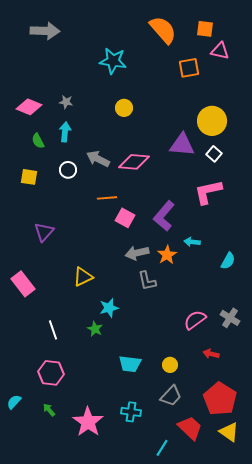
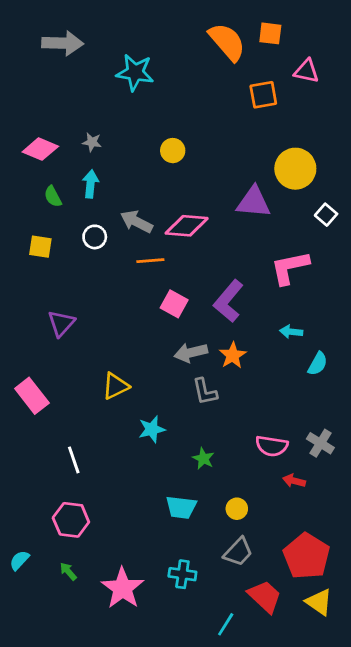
orange square: (205, 29) -> (270, 33), moved
cyan star: (113, 61) -> (135, 72), moved
white square: (214, 154) -> (326, 215), moved
orange line: (107, 198) -> (150, 261), moved
cyan arrow: (192, 242) -> (291, 332), moved
pink semicircle: (195, 320) -> (272, 446), turned -135
green star: (95, 329) -> (203, 459), moved
red arrow: (211, 354) -> (294, 481), moved

